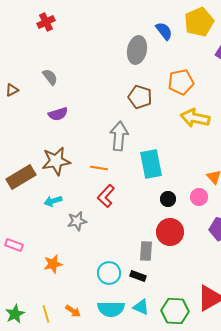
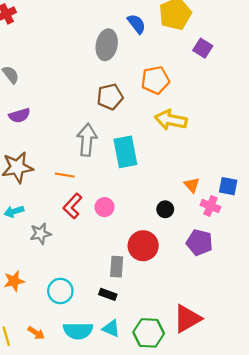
brown pentagon: (140, 97) -> (110, 97), turned -30
cyan rectangle: (151, 164) -> (125, 152), moved
pink circle: (199, 197) -> (104, 207), moved
black circle: (168, 199) -> (165, 209), moved
cyan circle: (109, 273) -> (60, 291), moved

